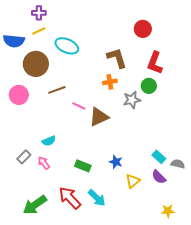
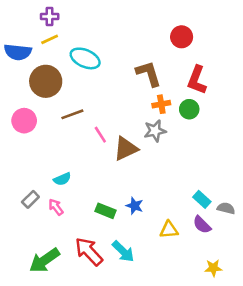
orange cross: (110, 82) -> (161, 104), moved
gray star: (132, 100) -> (155, 131), moved
pink line: (79, 106) -> (100, 135), turned 32
blue star: (116, 162) -> (135, 206), moved
yellow triangle: (133, 181) -> (169, 230), turned 35

